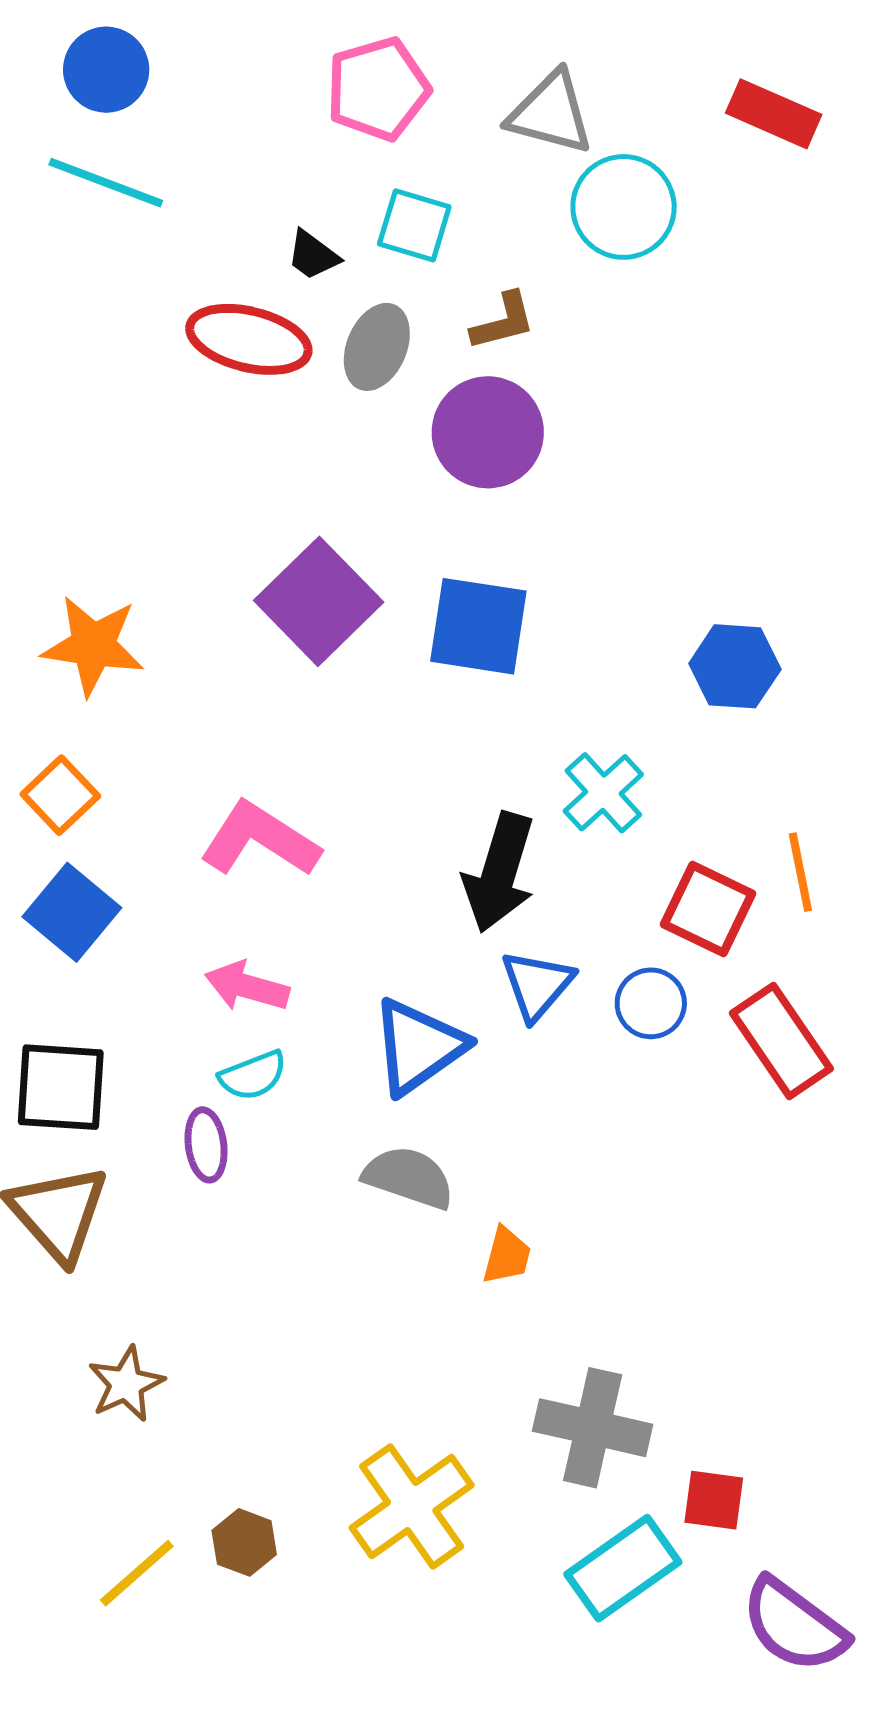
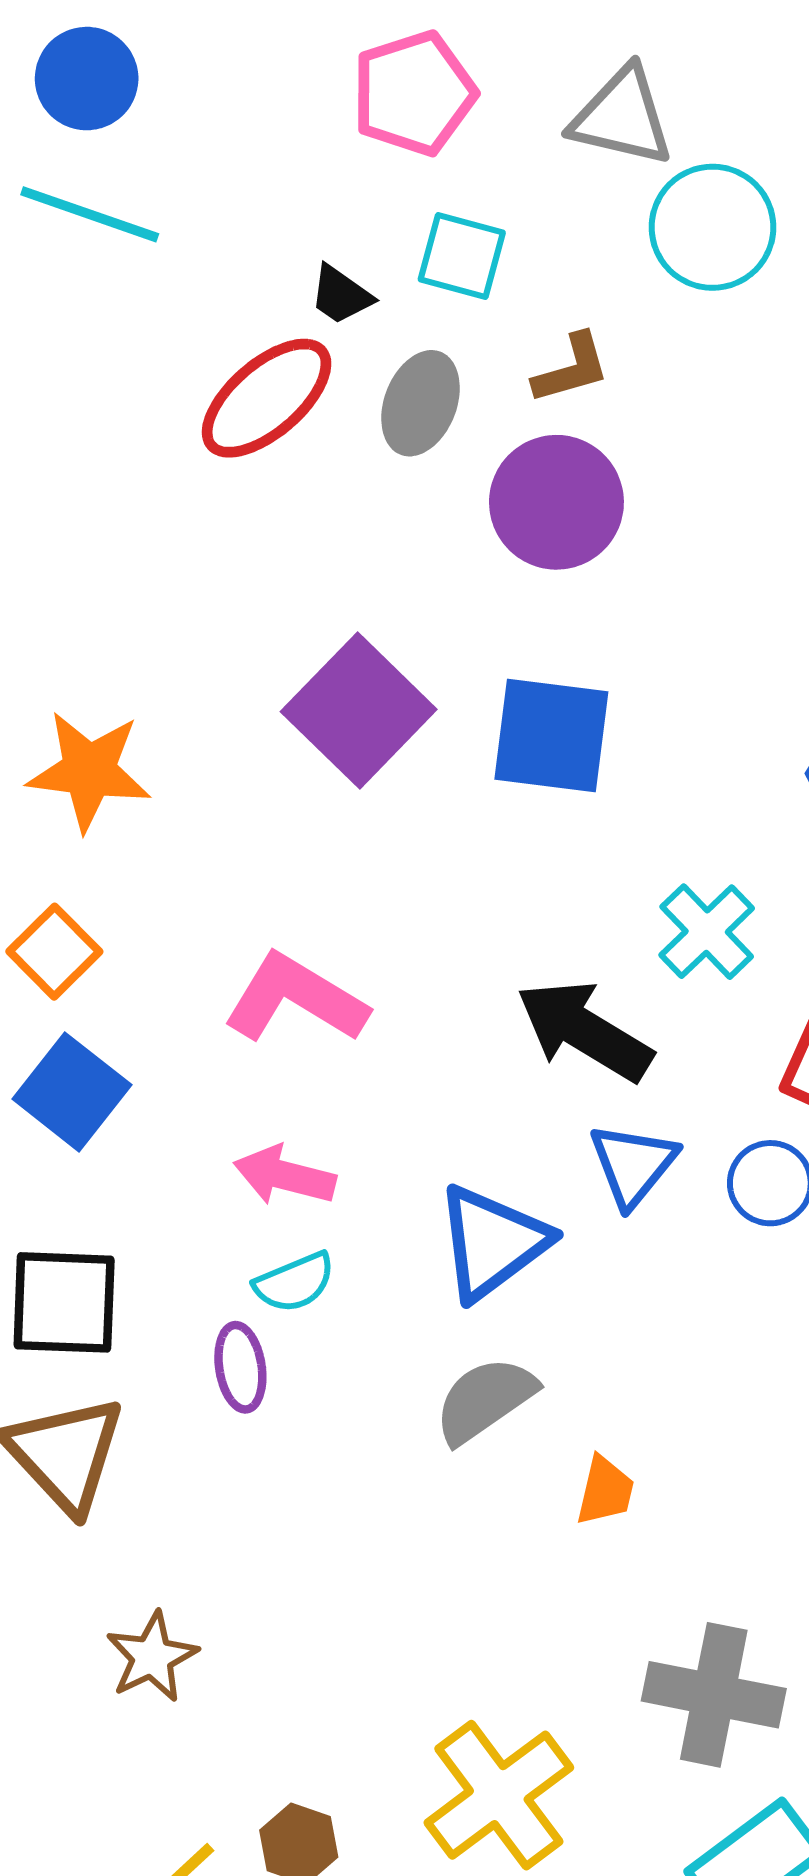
red ellipse: (249, 339) -> (267, 398), turned -53
black arrow: (499, 872) -> (584, 1031), turned 106
gray semicircle: (409, 1177) -> (485, 1400), turned -52

